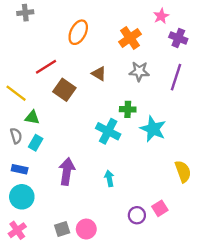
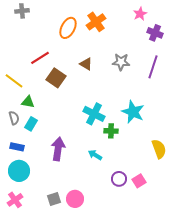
orange cross: (130, 38) -> (96, 22), moved
green cross: (128, 109) -> (111, 131), moved
cyan arrow: (109, 178) -> (95, 155), turned -48
purple circle: (137, 215) -> (119, 179), moved

